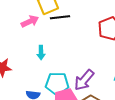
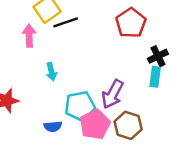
pink arrow: (30, 21) -> (29, 36), turned -54

